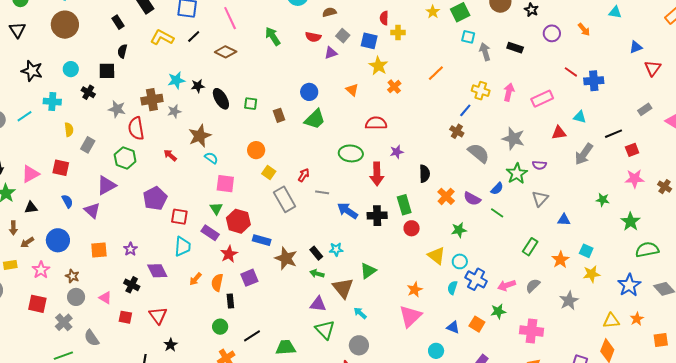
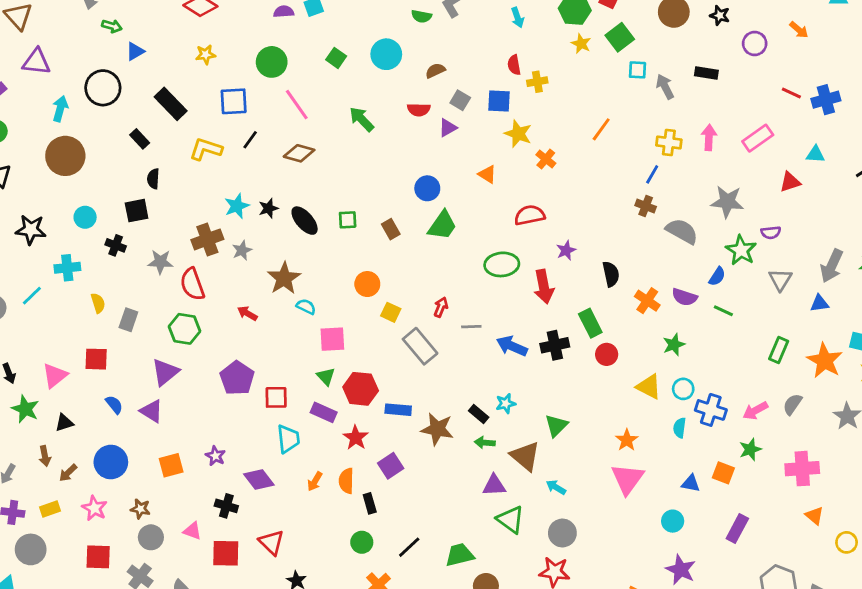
gray arrow: (584, 154) -> (832, 266), moved
orange star: (560, 260) -> (825, 361), size x1.4
red square: (125, 317) -> (226, 553), size x1.5

